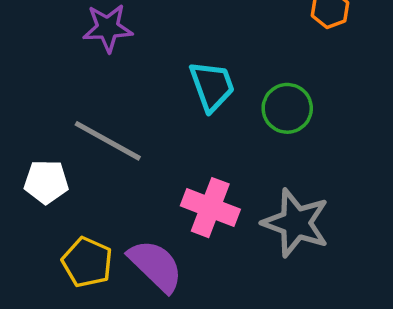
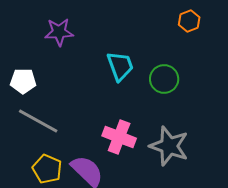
gray line: (108, 141) -> (38, 121), moved
white pentagon: (46, 182) -> (23, 81), moved

